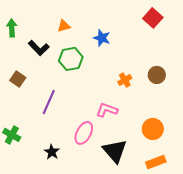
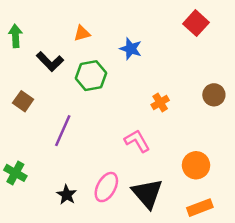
brown circle: (157, 75) -> (214, 95), moved
pink L-shape: (107, 110) -> (137, 141), turned 40
pink ellipse: (84, 133) -> (106, 187), moved

